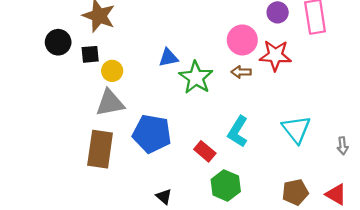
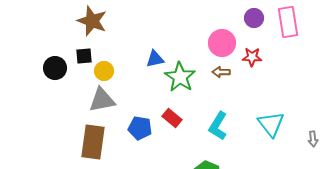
black circle: (58, 42) -> (55, 68), moved
red star: (275, 55) -> (252, 57), size x0.7
blue pentagon: (152, 134) -> (140, 128), size x0.7
red rectangle: (205, 151) -> (172, 118), moved

